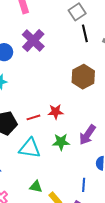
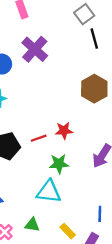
green star: (61, 142) -> (59, 164), moved
cyan triangle: (30, 148) -> (49, 192), moved
green triangle: (36, 187) -> (32, 225), moved

